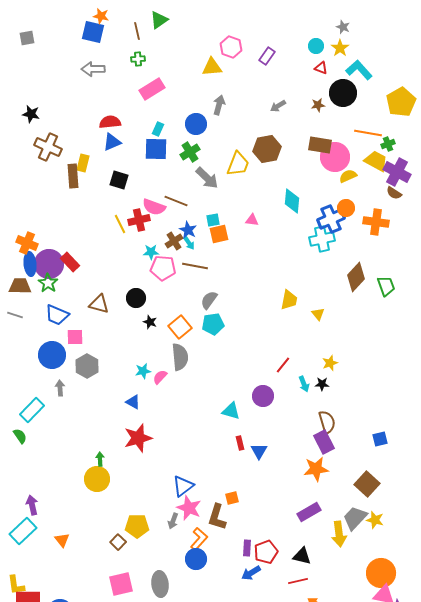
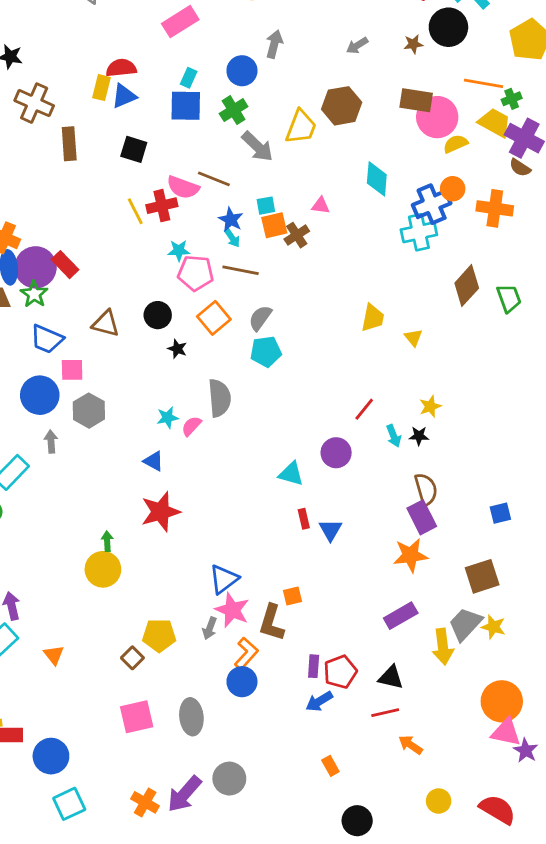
yellow rectangle: (83, 163) -> (102, 88), moved
brown cross: (174, 241) -> (297, 235), moved
orange square: (180, 327) -> (214, 318), moved
brown square: (367, 484) -> (482, 576), turned 30

